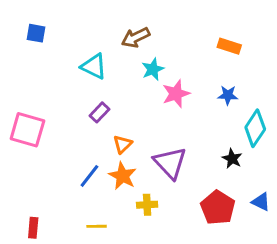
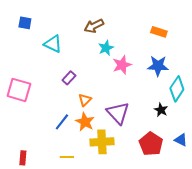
cyan triangle: (94, 66) -> (53, 44), moved
blue star: (228, 95) -> (158, 66), size x1.5
yellow cross: (147, 205) -> (102, 142), size x1.6

